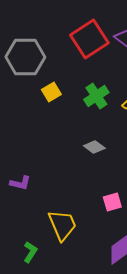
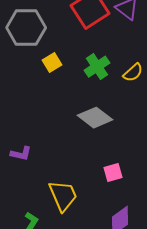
gray diamond: (94, 147) -> (95, 118), size x1.6

